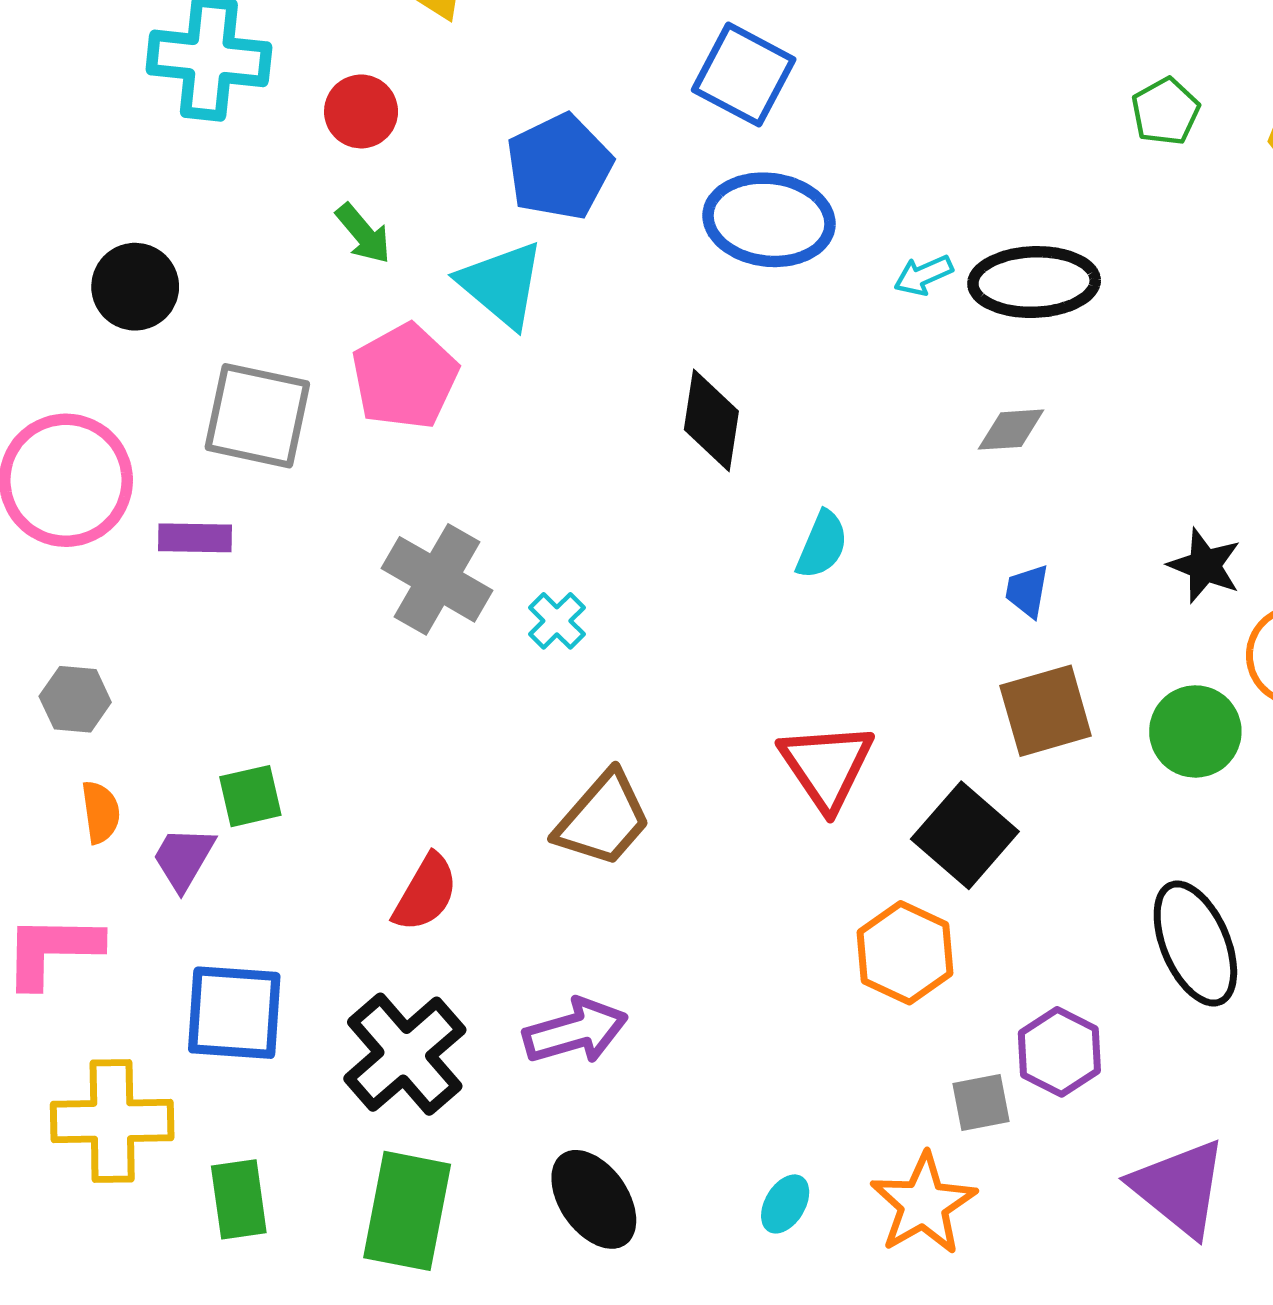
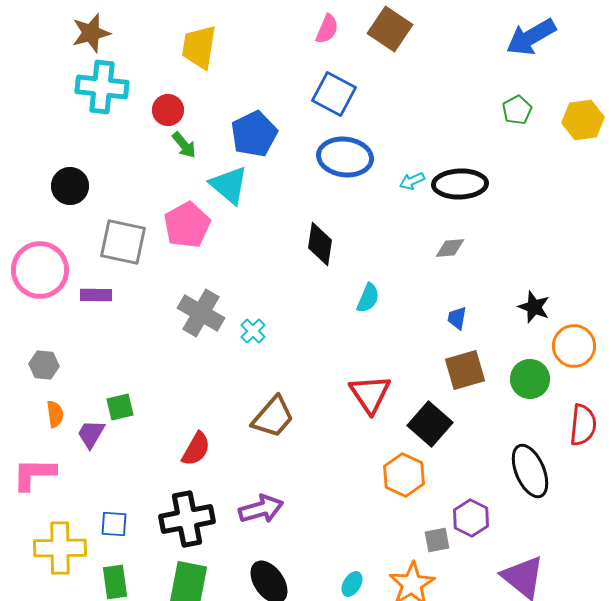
green arrow: (363, 234) -> (184, 145), moved
blue square: (234, 1013) -> (114, 524), moved, size x0.6
black cross: (405, 1054) -> (187, 519), turned 30

